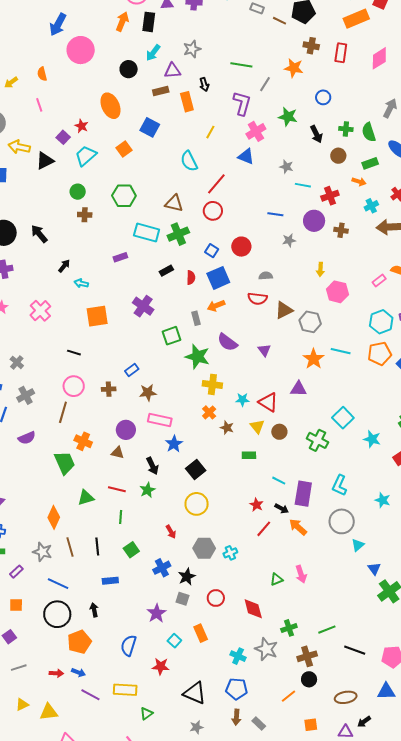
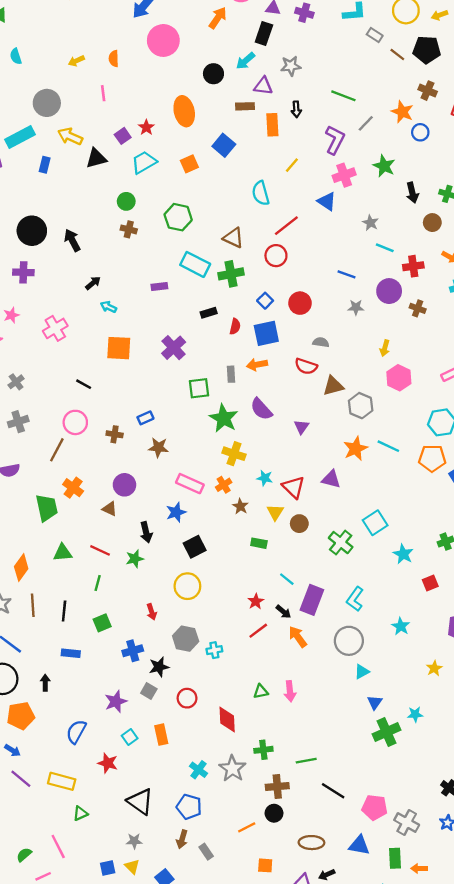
black rectangle: (149, 22) -> (264, 33), moved
blue circle: (323, 97) -> (420, 132), moved
pink rectangle: (160, 420) -> (190, 484), moved

